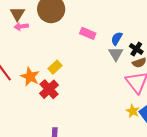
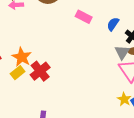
gray triangle: (116, 54) -> (122, 52), moved
yellow rectangle: (55, 67) -> (18, 73), moved

